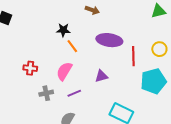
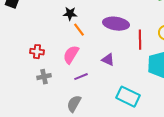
purple triangle: (101, 76) -> (108, 60), turned 40
gray cross: (46, 93) -> (44, 77), moved

